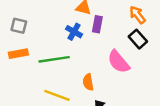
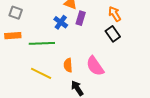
pink semicircle: (119, 62) -> (95, 66), moved

